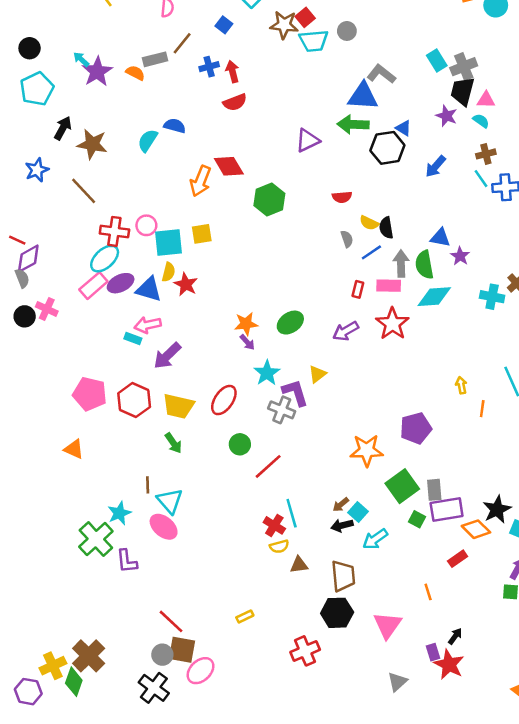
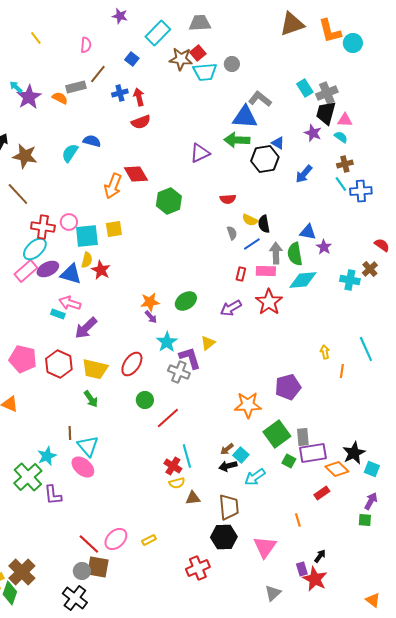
pink arrow: (148, 325) -> (70, 303), turned 30
pink ellipse: (201, 671) -> (116, 539), moved

